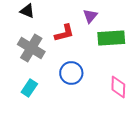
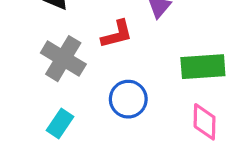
green rectangle: (111, 38) -> (203, 67), moved

